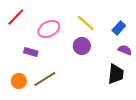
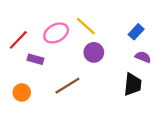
red line: (16, 17) -> (18, 40), moved
yellow line: (86, 23) -> (86, 26), moved
brown line: (45, 79) -> (67, 86), moved

